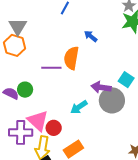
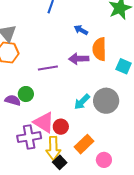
orange semicircle: (71, 58) -> (99, 49), moved
purple arrow: (101, 87) -> (79, 59), moved
gray circle: (112, 100) -> (106, 101), moved

